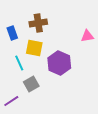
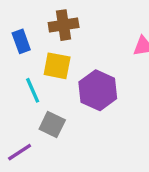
gray square: (31, 84) -> (52, 125), turned -35

